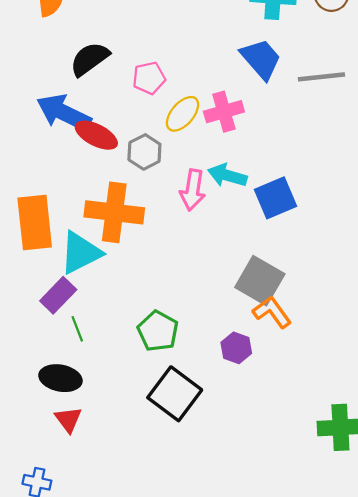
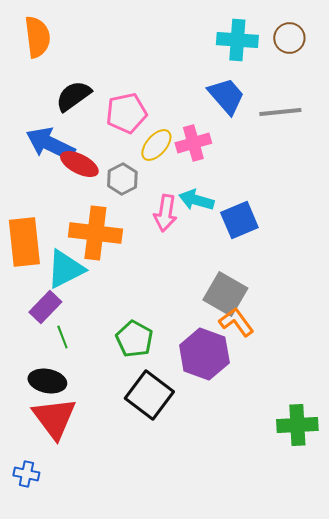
pink pentagon: (149, 78) -> (126, 113), size x1.4
purple hexagon: (236, 348) -> (204, 354), size x1.8
red triangle: (68, 420) -> (54, 418), size x1.8

